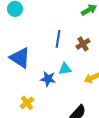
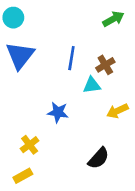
blue triangle: (20, 58) -> (20, 55), moved, turned 35
cyan triangle: (65, 69) -> (92, 85), moved

